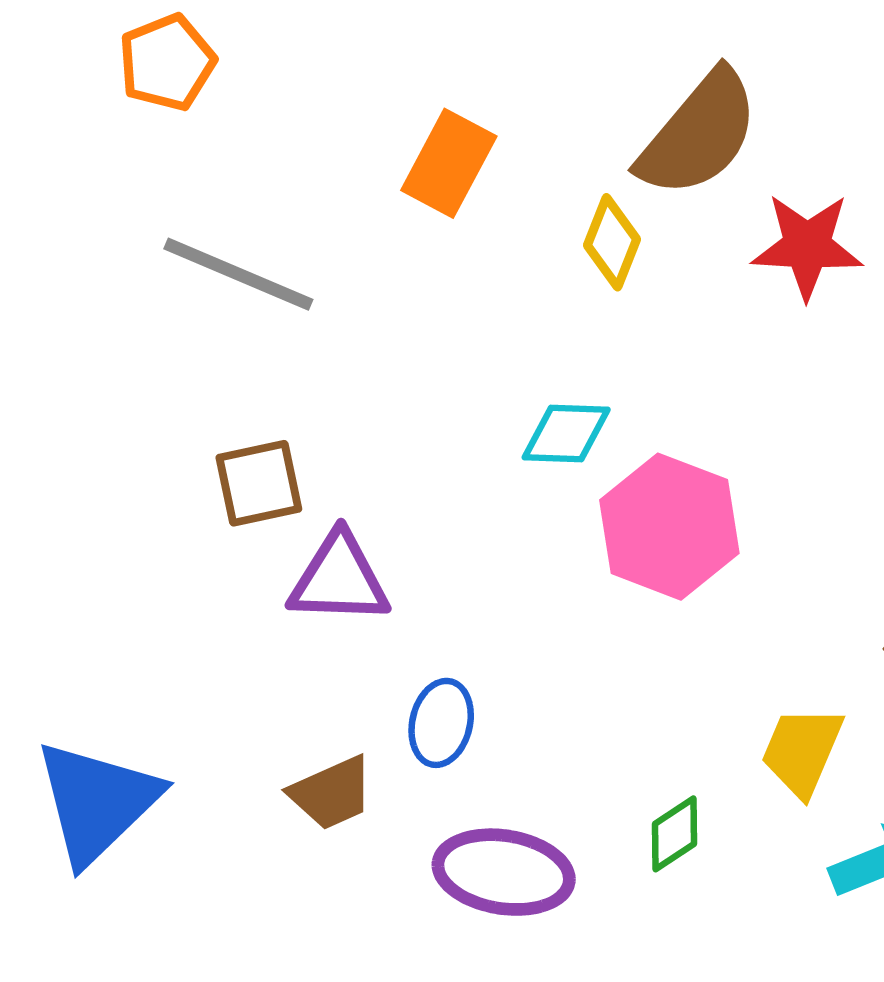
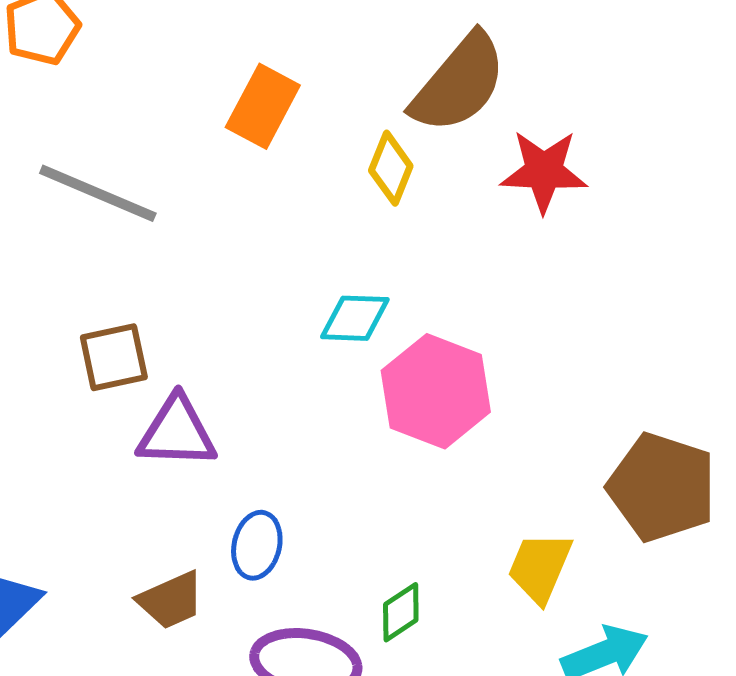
green diamond: (674, 834) -> (401, 612), moved

